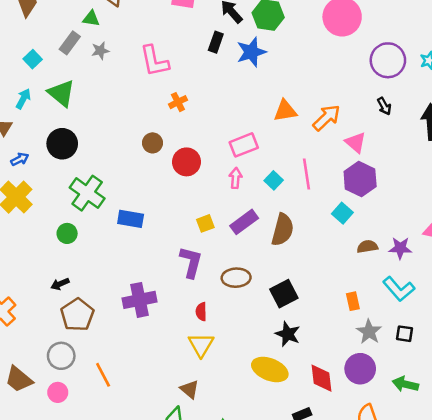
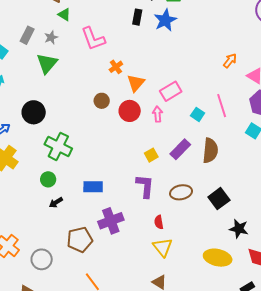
green triangle: (91, 19) -> (64, 14), moved, turned 32
green triangle: (61, 93) -> (47, 63), moved, turned 40
orange triangle: (285, 111) -> (136, 83), moved, turned -30
orange arrow: (327, 118) -> (230, 61), size x0.7
pink arrow: (236, 178) -> (158, 114), moved
blue rectangle: (131, 219) -> (93, 187), moved
black arrow: (60, 284) -> (56, 202), moved
brown pentagon: (77, 315) -> (80, 240), moved, turned 30
black star: (288, 334) -> (239, 229), moved
gray circle: (61, 356) -> (42, 259), moved

